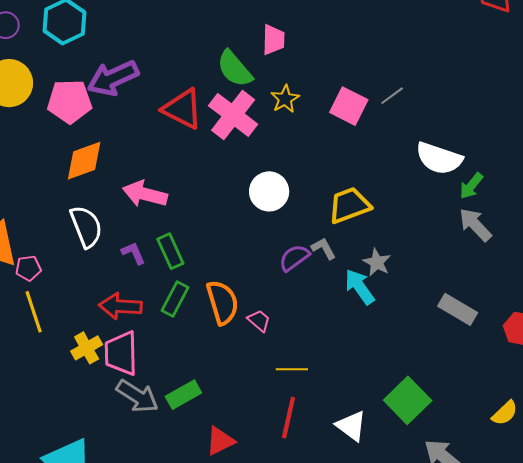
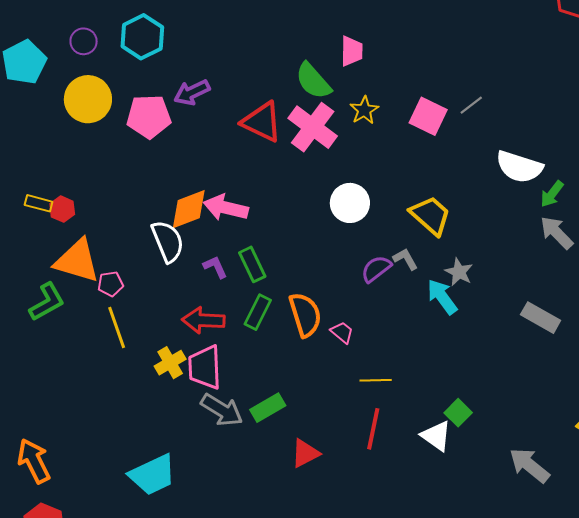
purple arrow: (113, 78) -> (192, 92), size x0.7
orange diamond: (84, 161) -> (189, 209), moved
yellow trapezoid: (349, 205) -> (430, 215), turned 63
green square: (408, 400) -> (458, 413), moved, size x0.6

